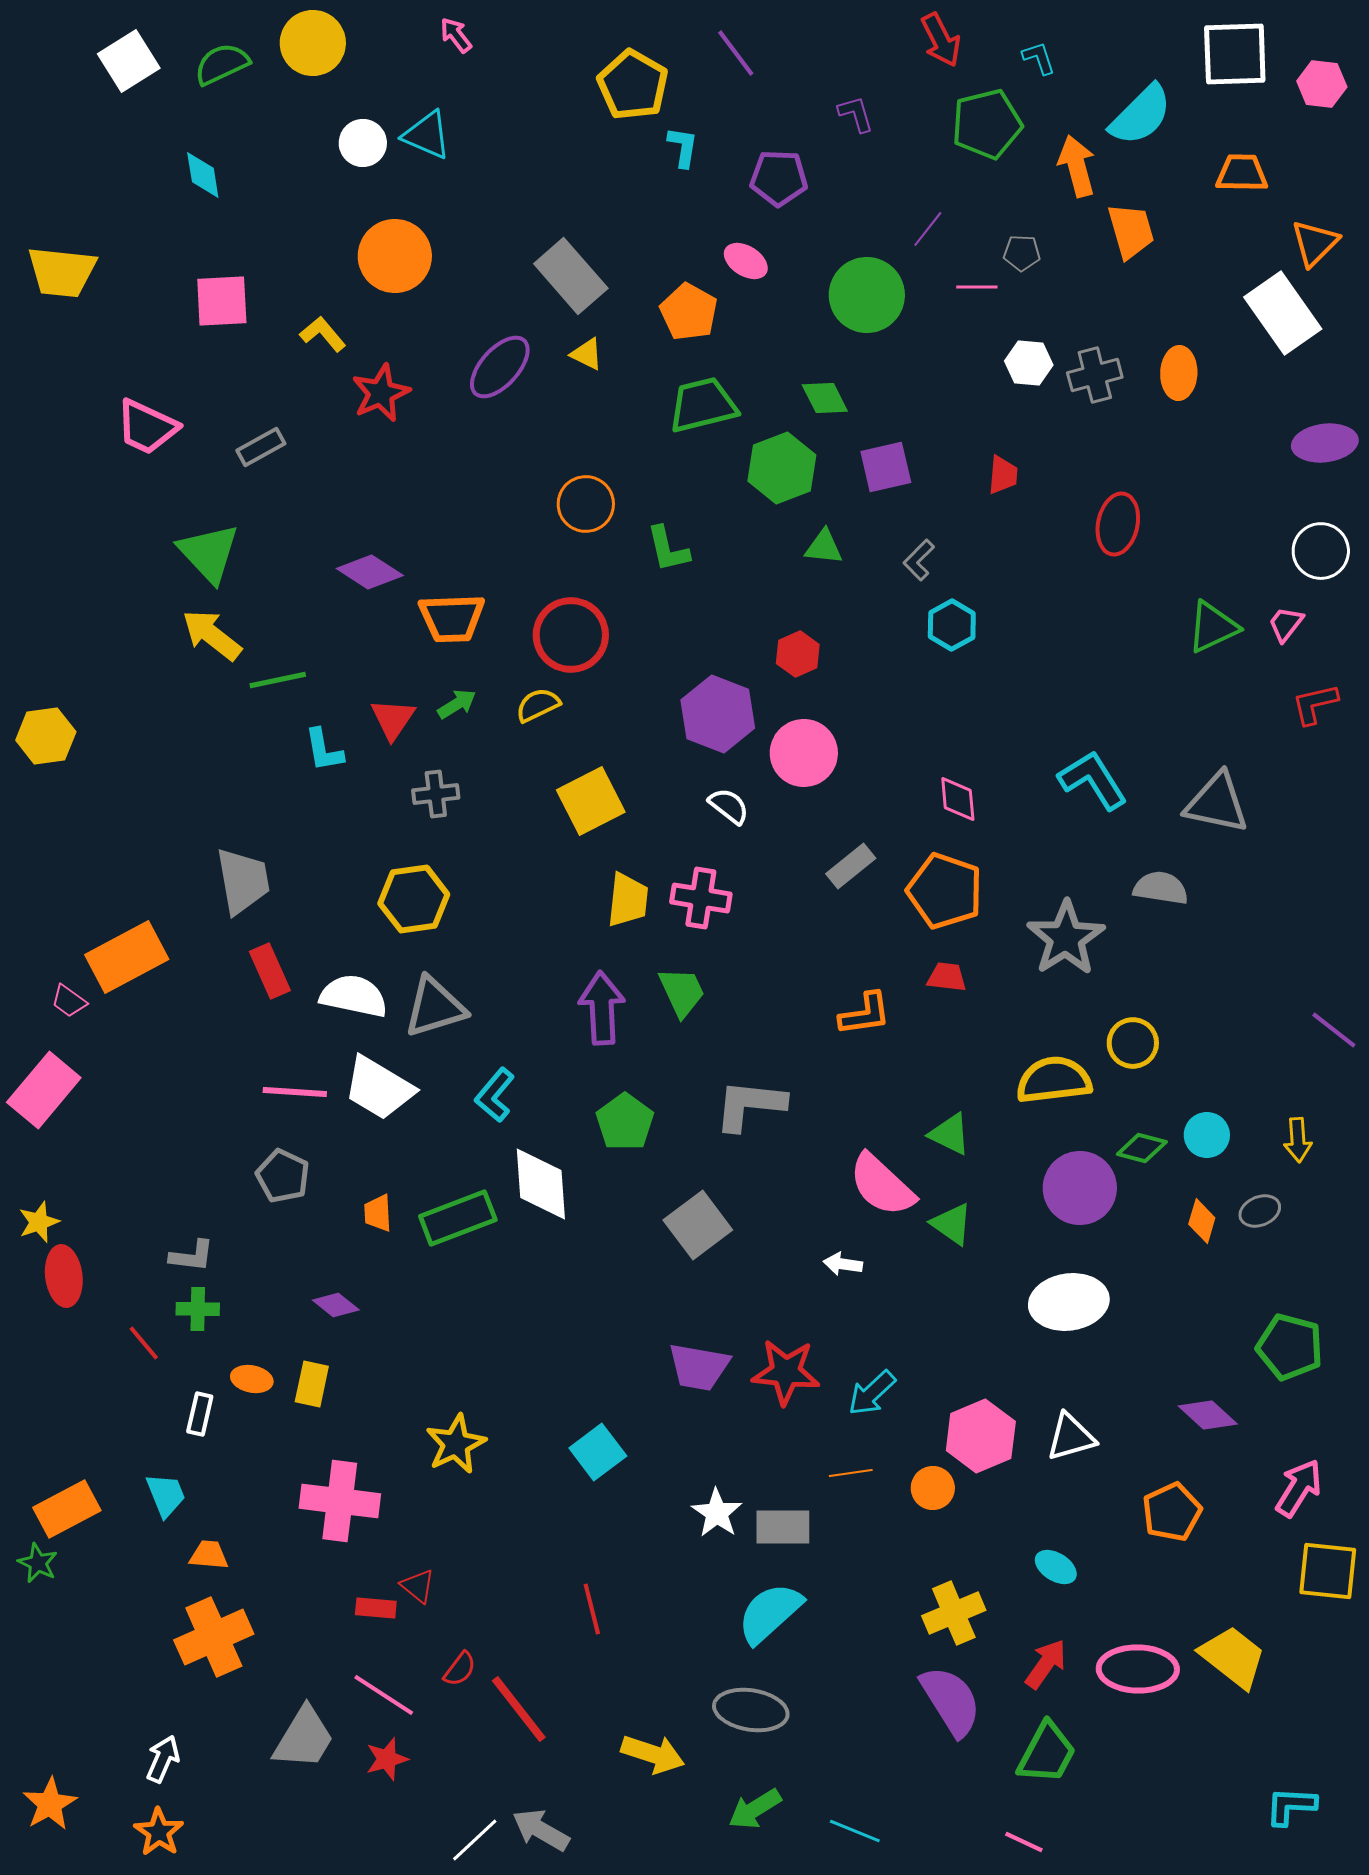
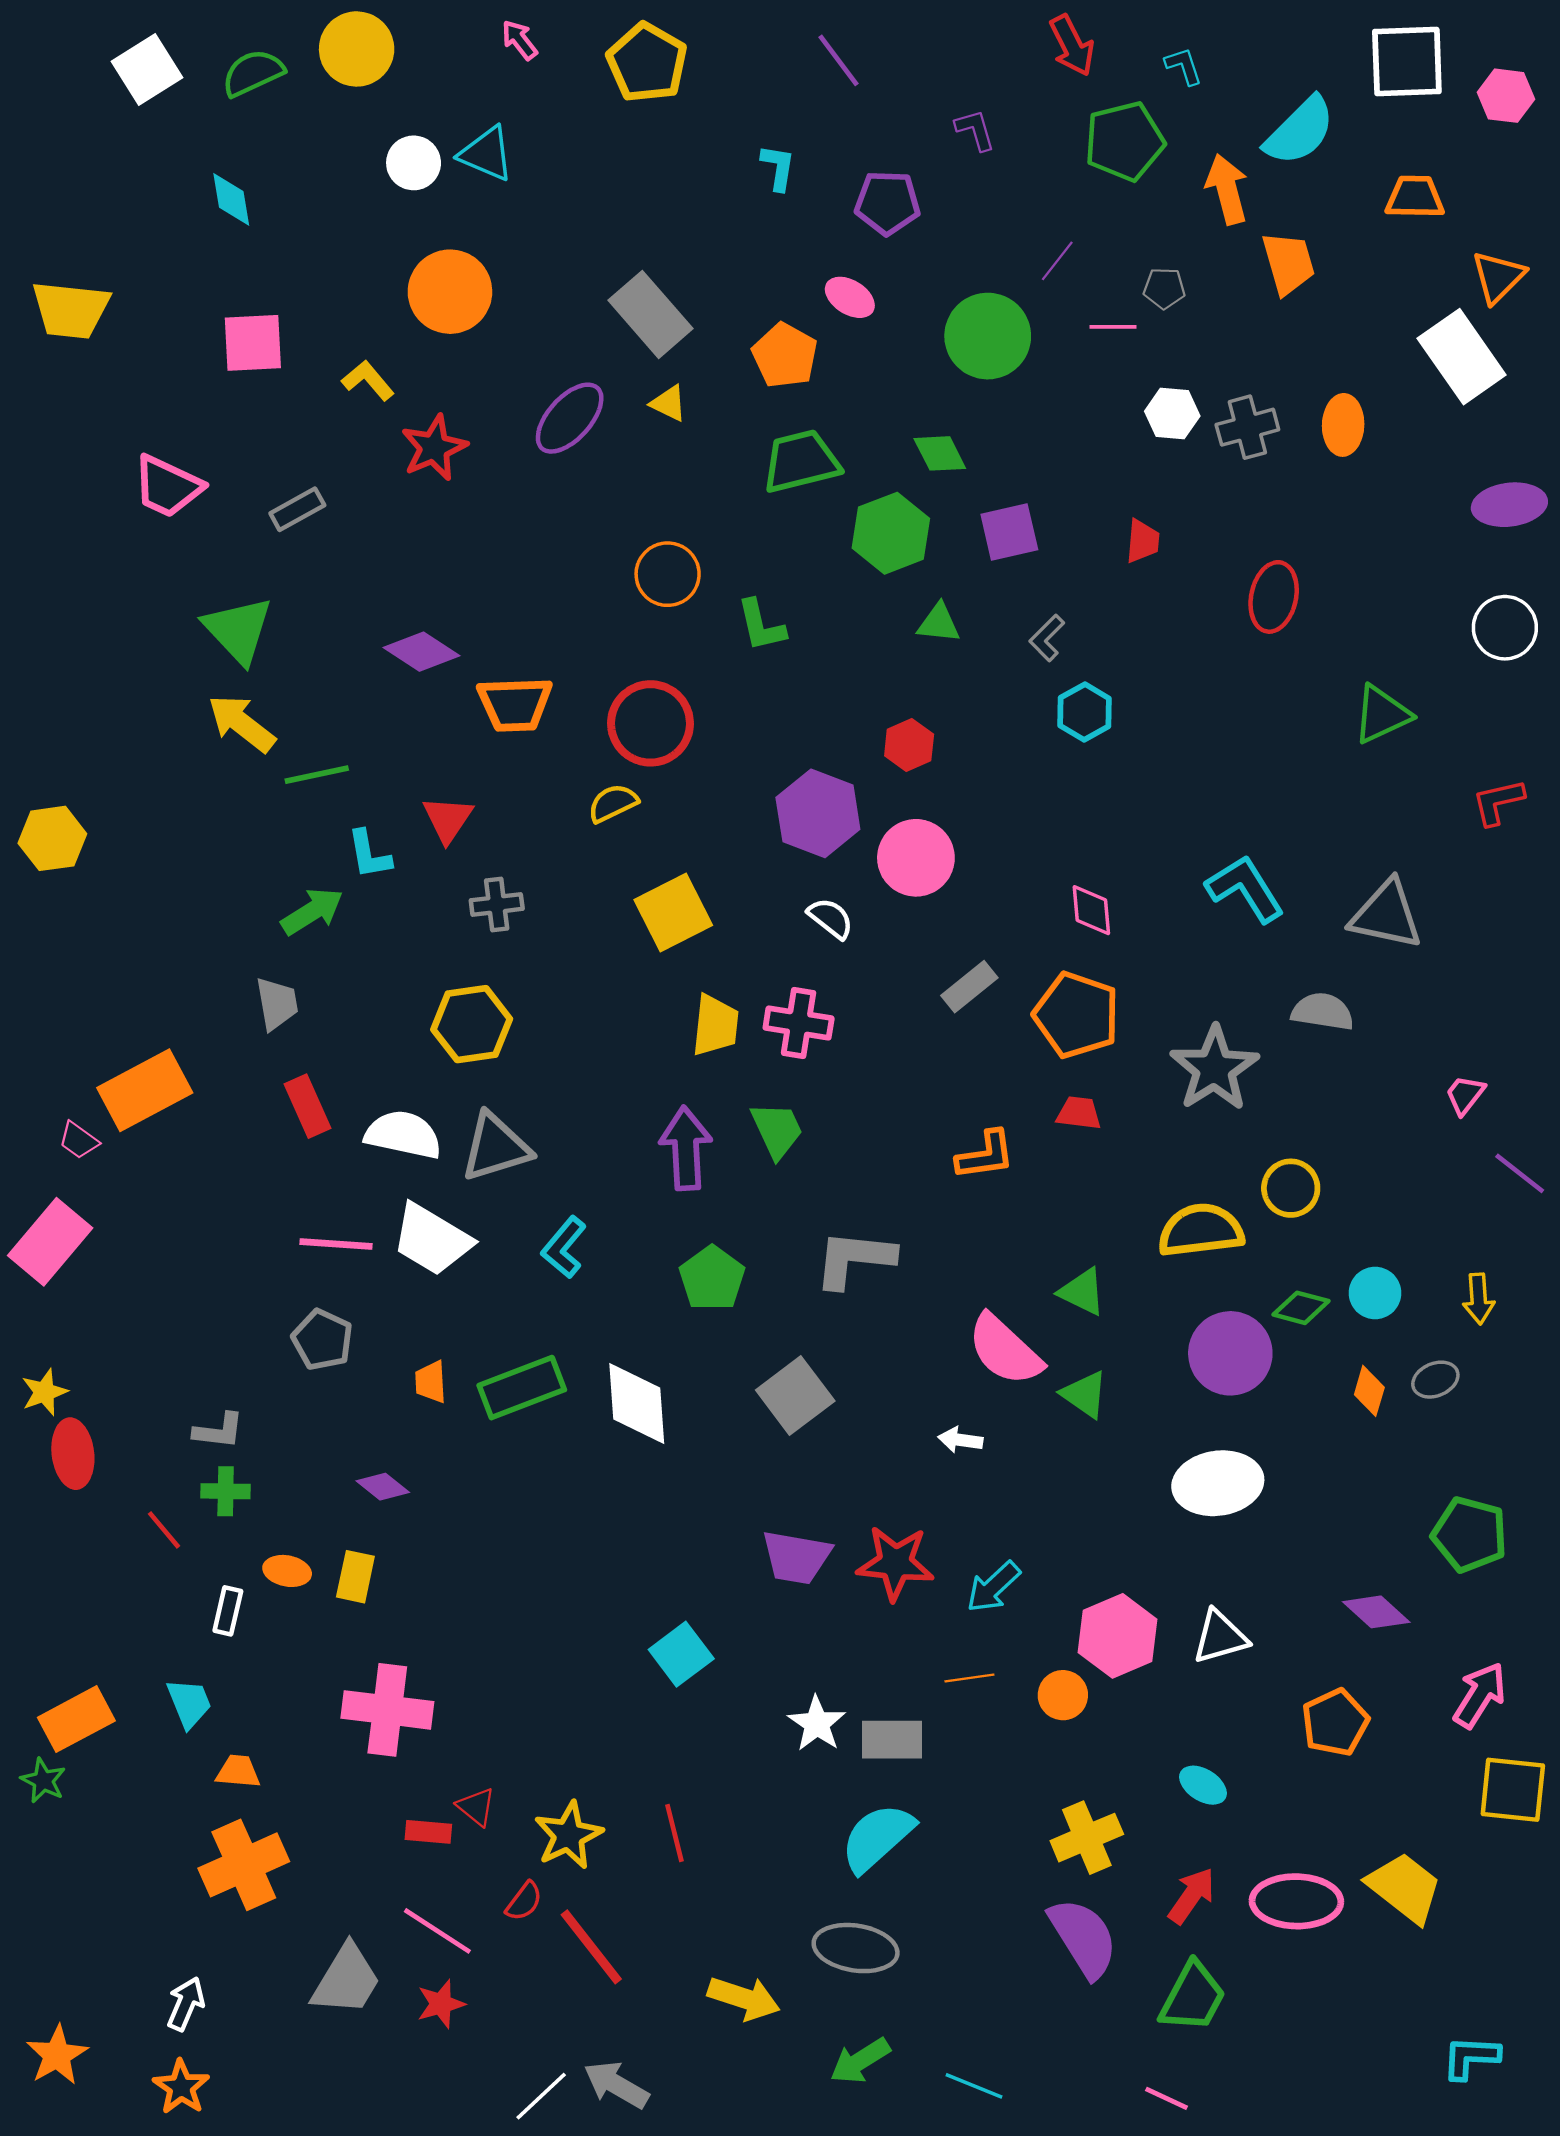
yellow pentagon: (633, 85) -> (647, 63), moved
pink trapezoid: (1286, 624) -> (1465, 1095), moved
green arrow: (457, 704) -> (312, 911), moved, size x1.4
gray trapezoid: (243, 881) -> (277, 1004), size x0.7
white diamond: (541, 1184) -> (637, 1403), moved
yellow star: (456, 1444) -> (568, 1835), moved

